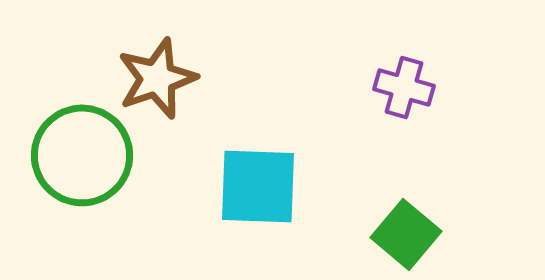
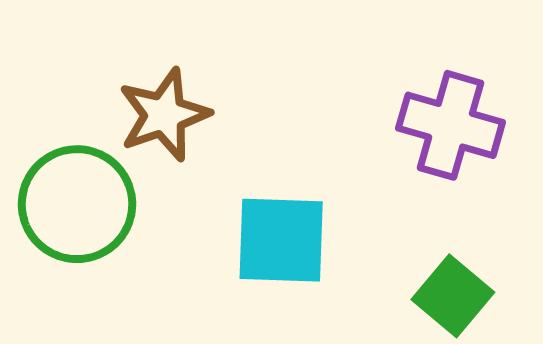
purple cross: (404, 87) -> (451, 125), size x1.5

